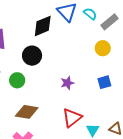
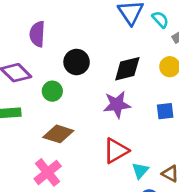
black diamond: (43, 26) -> (127, 69), moved
purple star: (67, 83) -> (117, 105), size x1.5

